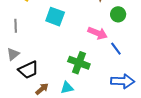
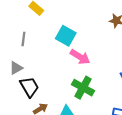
pink arrow: (98, 33) -> (80, 57), moved
black trapezoid: (28, 70) -> (29, 87), turned -105

